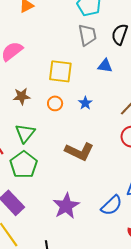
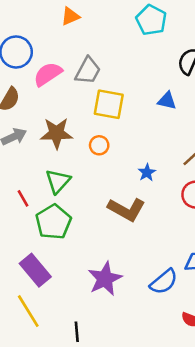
gray trapezoid: (87, 35) -> (88, 71), moved, turned 35
brown star: (22, 96) -> (57, 133), size x1.4
blue star: (85, 103) -> (147, 173), moved

